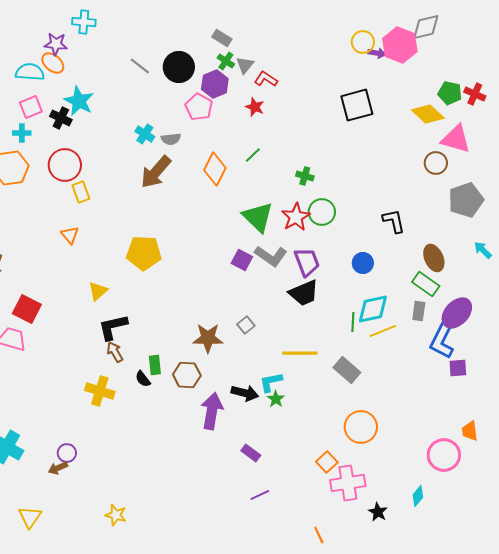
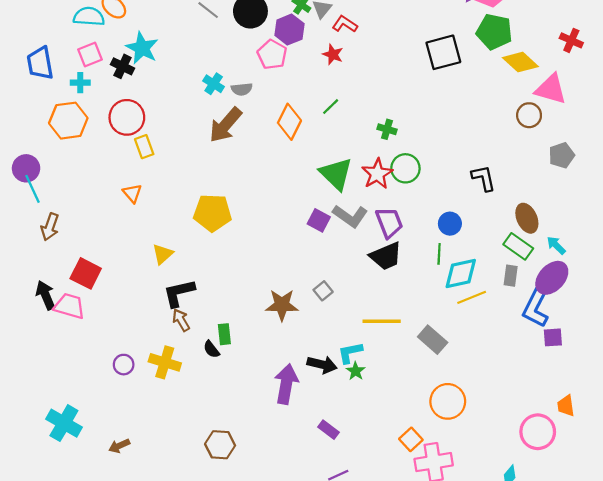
green pentagon: (450, 93) -> (494, 32), moved, size x1.4
gray pentagon: (466, 200) -> (562, 155), size x0.7
cyan arrow: (483, 250) -> (556, 245), moved
green line: (353, 322) -> (439, 254), moved
brown hexagon: (187, 375) -> (220, 445), moved
purple circle: (67, 453) -> (124, 365), moved

